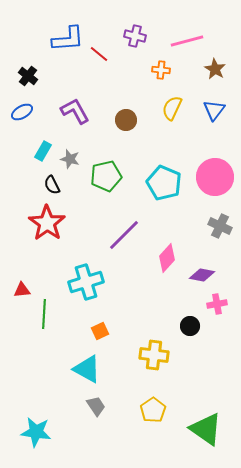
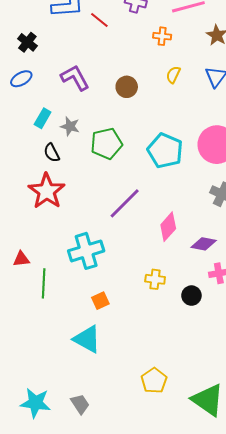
yellow semicircle: (172, 108) -> (173, 75), size x0.7
yellow cross: (154, 355) -> (155, 279), moved, size x0.7
gray trapezoid: (96, 406) -> (80, 404), moved

